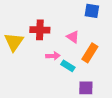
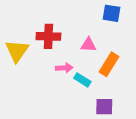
pink triangle: (73, 37) -> (88, 45), turned -32

